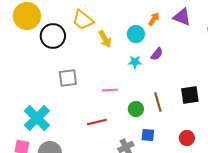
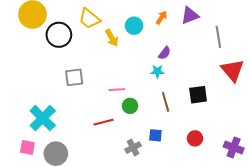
purple triangle: (182, 17) -> (190, 15), turned -42
cyan circle: (136, 34) -> (134, 26), moved
cyan star: (135, 62) -> (157, 71), moved
green circle: (136, 109) -> (130, 106), moved

